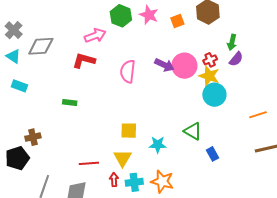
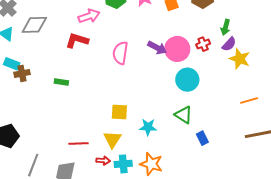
yellow star: (209, 76) -> (240, 59), moved
cyan circle: (214, 95) -> (187, 80), moved
brown cross: (33, 137) -> (22, 73), moved
red arrow: (114, 180) -> (103, 161), turned 96

